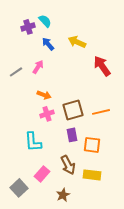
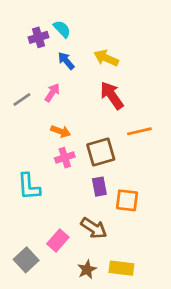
red arrow: (102, 66) -> (112, 95), moved
orange line: (101, 112) -> (139, 131), moved
cyan L-shape: (33, 142) -> (29, 187), moved
brown arrow: (68, 165) -> (94, 228), turned -30
yellow rectangle: (92, 175) -> (121, 268), moved

